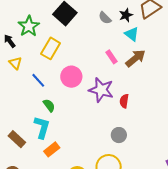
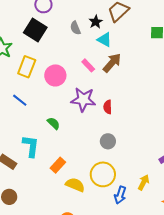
gray semicircle: (105, 18) -> (75, 28), turned 32
pink circle: (71, 77) -> (55, 75), moved
green semicircle: (49, 105) -> (54, 123), moved
orange rectangle: (52, 149) -> (58, 165), moved

